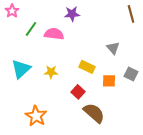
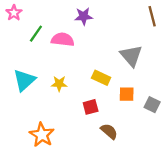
gray triangle: (113, 48) -> (131, 56), size x1.5
gray square: (131, 74) -> (152, 105), moved
red square: (78, 92) -> (91, 107), turned 32
brown semicircle: (94, 113) -> (109, 131), size x0.7

